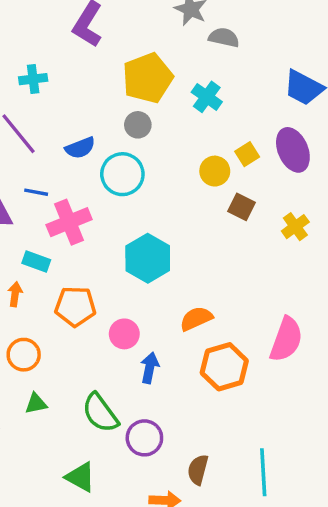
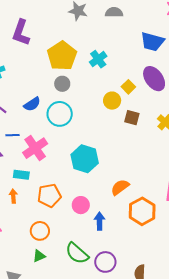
gray semicircle: (224, 37) -> (114, 12), moved
cyan cross: (207, 97) -> (98, 59), turned 30
orange circle: (24, 355) -> (40, 231), moved

